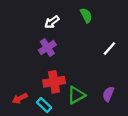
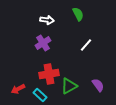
white arrow: (52, 22) -> (47, 20), turned -136
white line: (109, 49) -> (86, 45), moved
purple semicircle: (108, 94) -> (98, 85), turned 120

